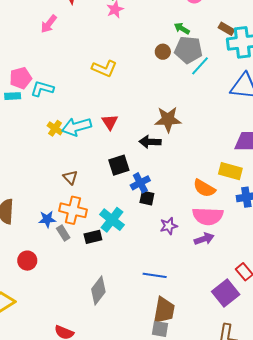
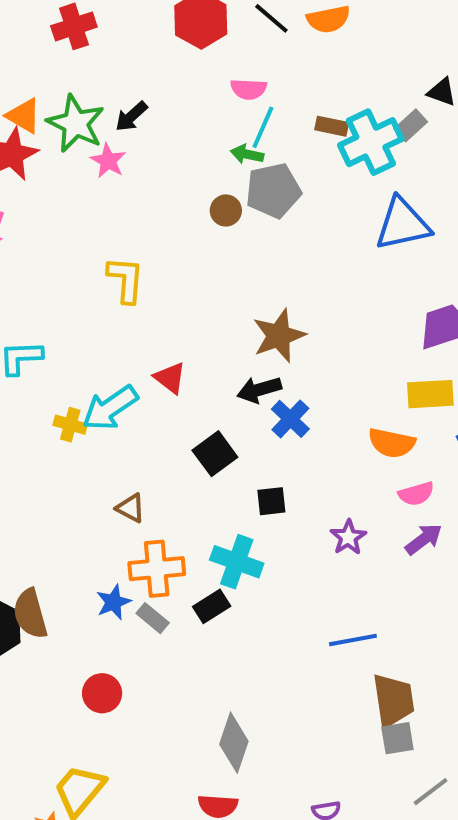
cyan line: (200, 66) -> (263, 127), moved
yellow L-shape: (104, 68) -> (126, 280), turned -90
blue cross: (140, 183) -> (290, 419), moved
black square: (147, 198) -> (271, 501), moved
pink semicircle: (208, 216) -> (416, 494), size x0.6
gray diamond: (98, 290) -> (234, 743), moved

